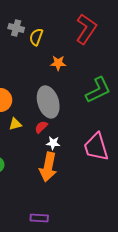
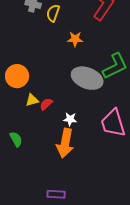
gray ellipse: (48, 102) -> (87, 78), moved, turned -52
red semicircle: (41, 127) -> (46, 104), moved

